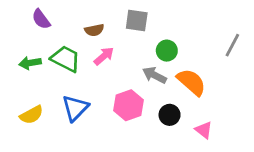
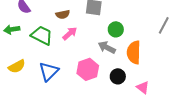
green arrow: (30, 63) -> (12, 29), moved
orange semicircle: (191, 82) -> (134, 52), turned -130
yellow semicircle: (31, 115) -> (17, 66), moved

